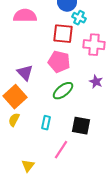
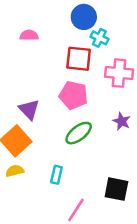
pink semicircle: (25, 16) -> (29, 35), size x0.6
yellow semicircle: (14, 120) -> (15, 171), turned 48
black square: (81, 126) -> (116, 189), moved

